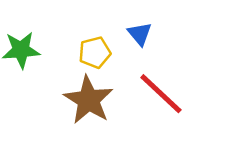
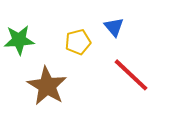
brown star: (88, 100) -> (47, 86), moved

